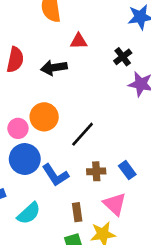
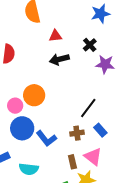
black arrow: (54, 68) -> (59, 59), moved
black line: (83, 134) -> (88, 108), moved
brown rectangle: (77, 212) -> (72, 162), moved
cyan semicircle: (29, 213) -> (29, 169), turned 54

